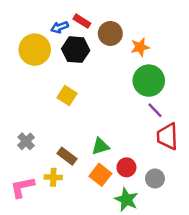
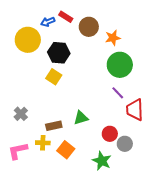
black hexagon: (76, 50) -> (59, 53), moved
purple line: (155, 110) -> (118, 93), moved
brown rectangle: (67, 156) -> (54, 126), turned -49
red circle: (126, 167) -> (110, 134), moved
orange square: (100, 175) -> (66, 150), moved

